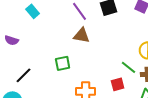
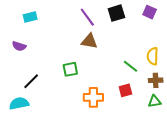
cyan rectangle: (33, 11) -> (30, 17), moved, turned -64
green line: (129, 67) -> (131, 66), moved

